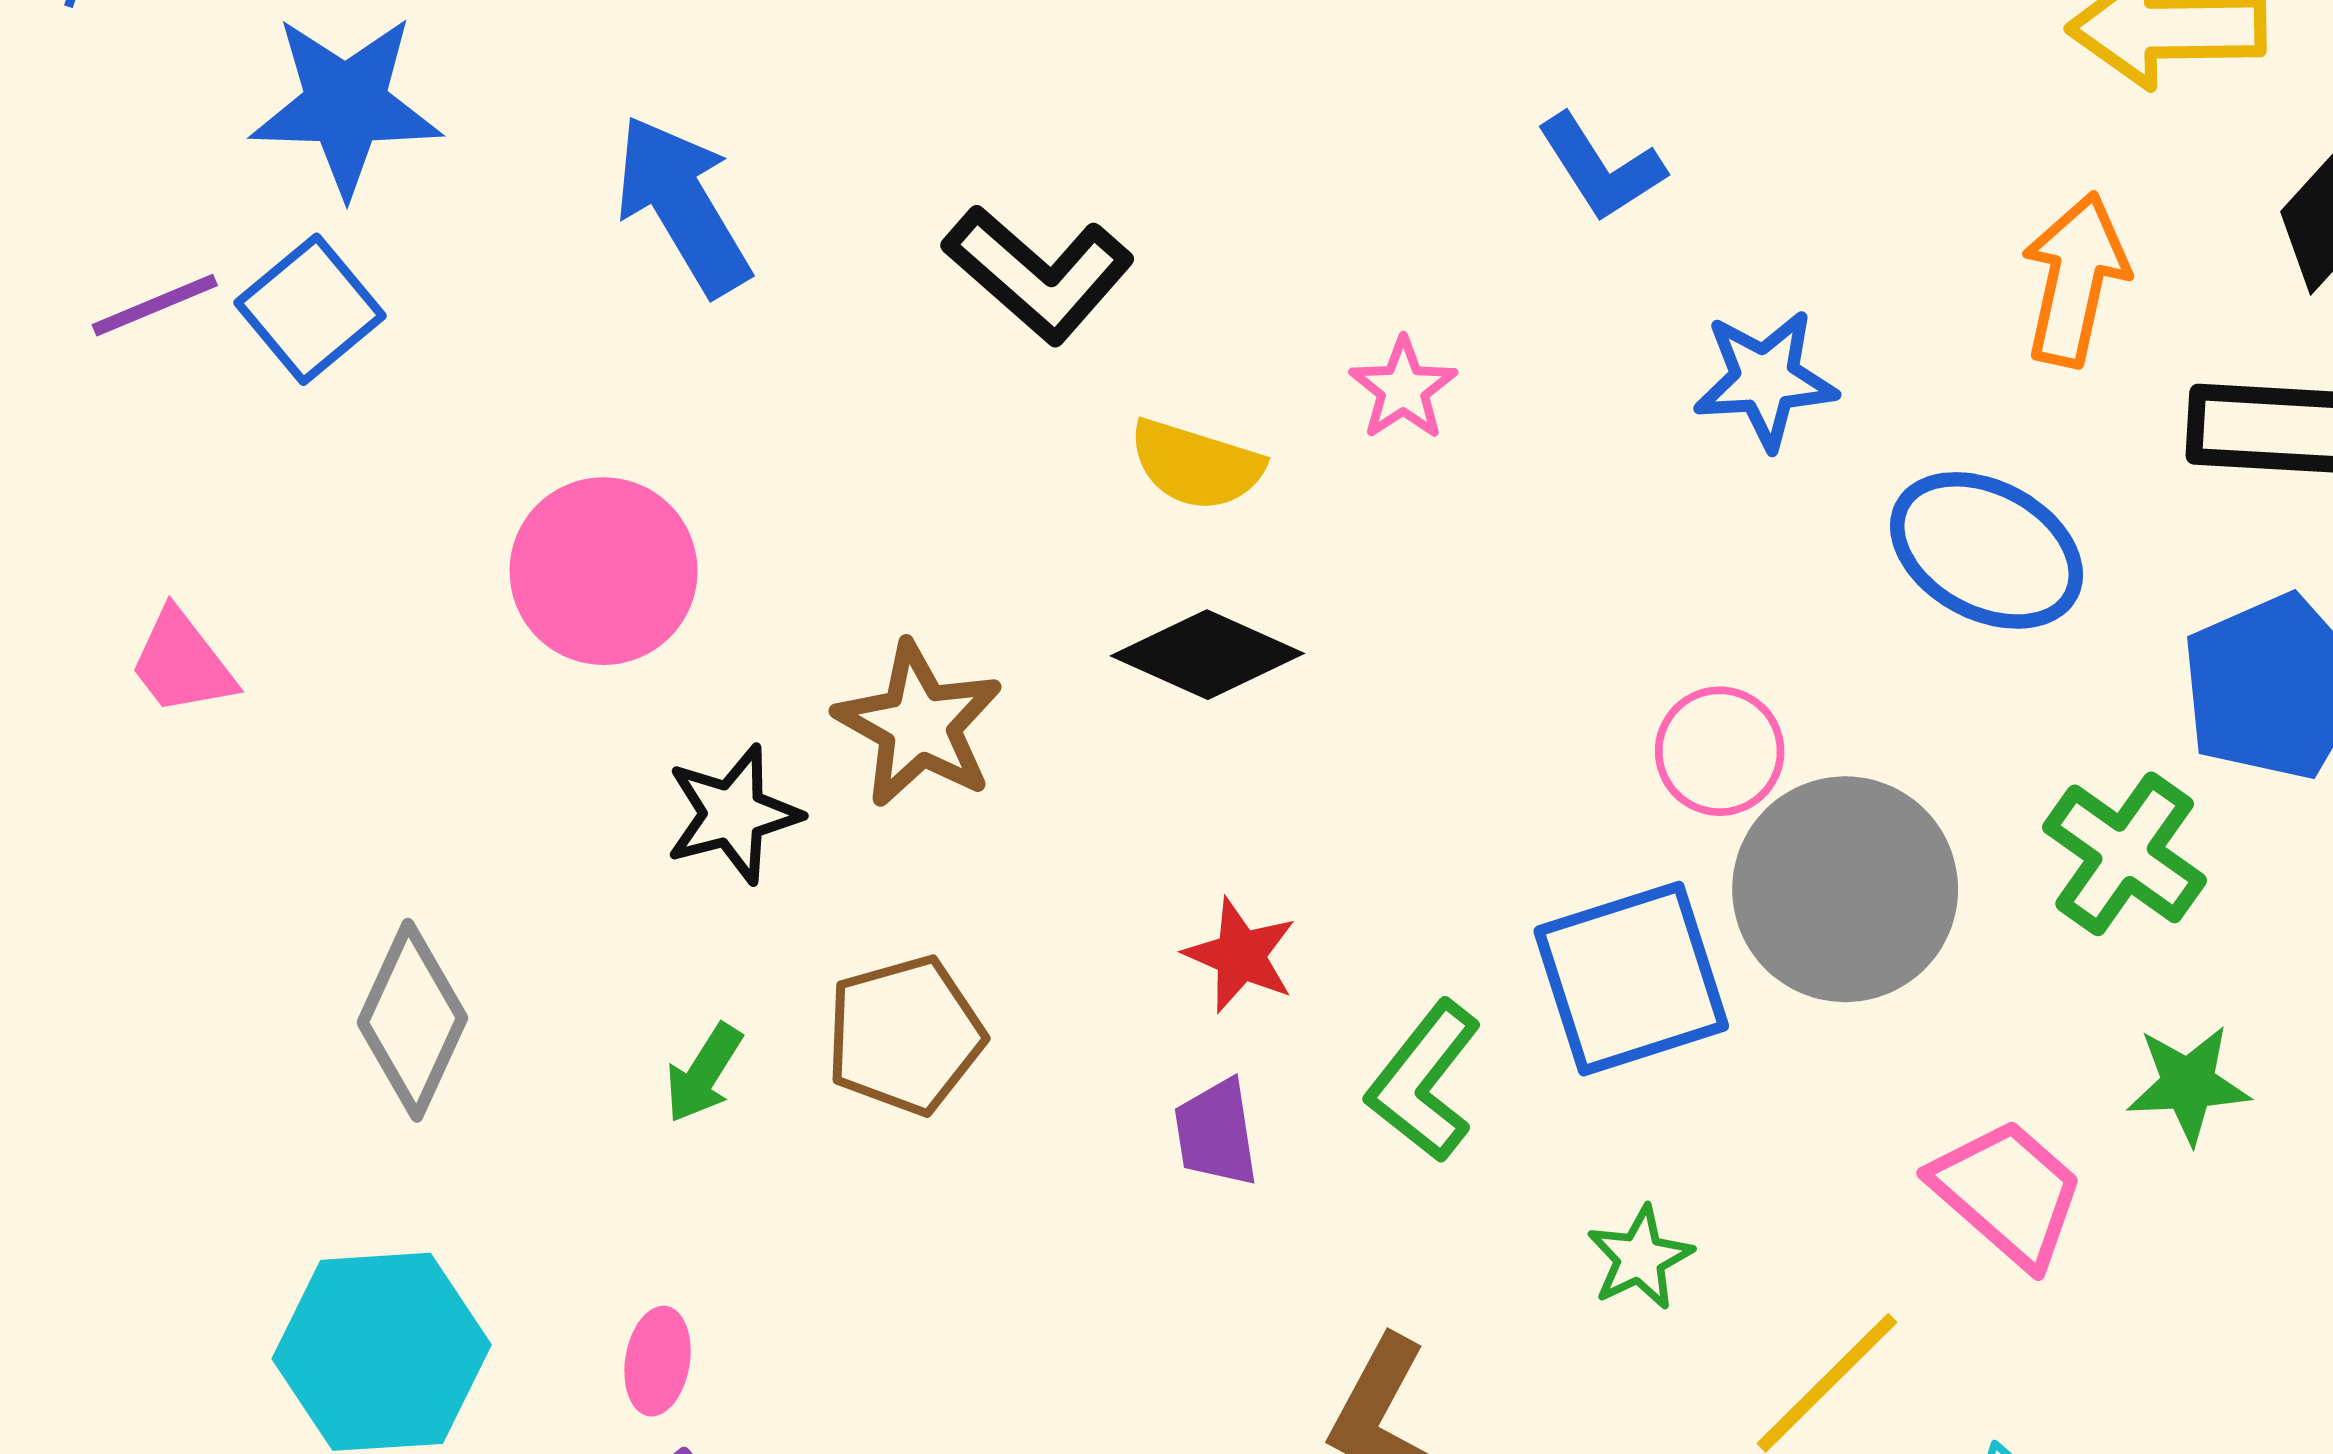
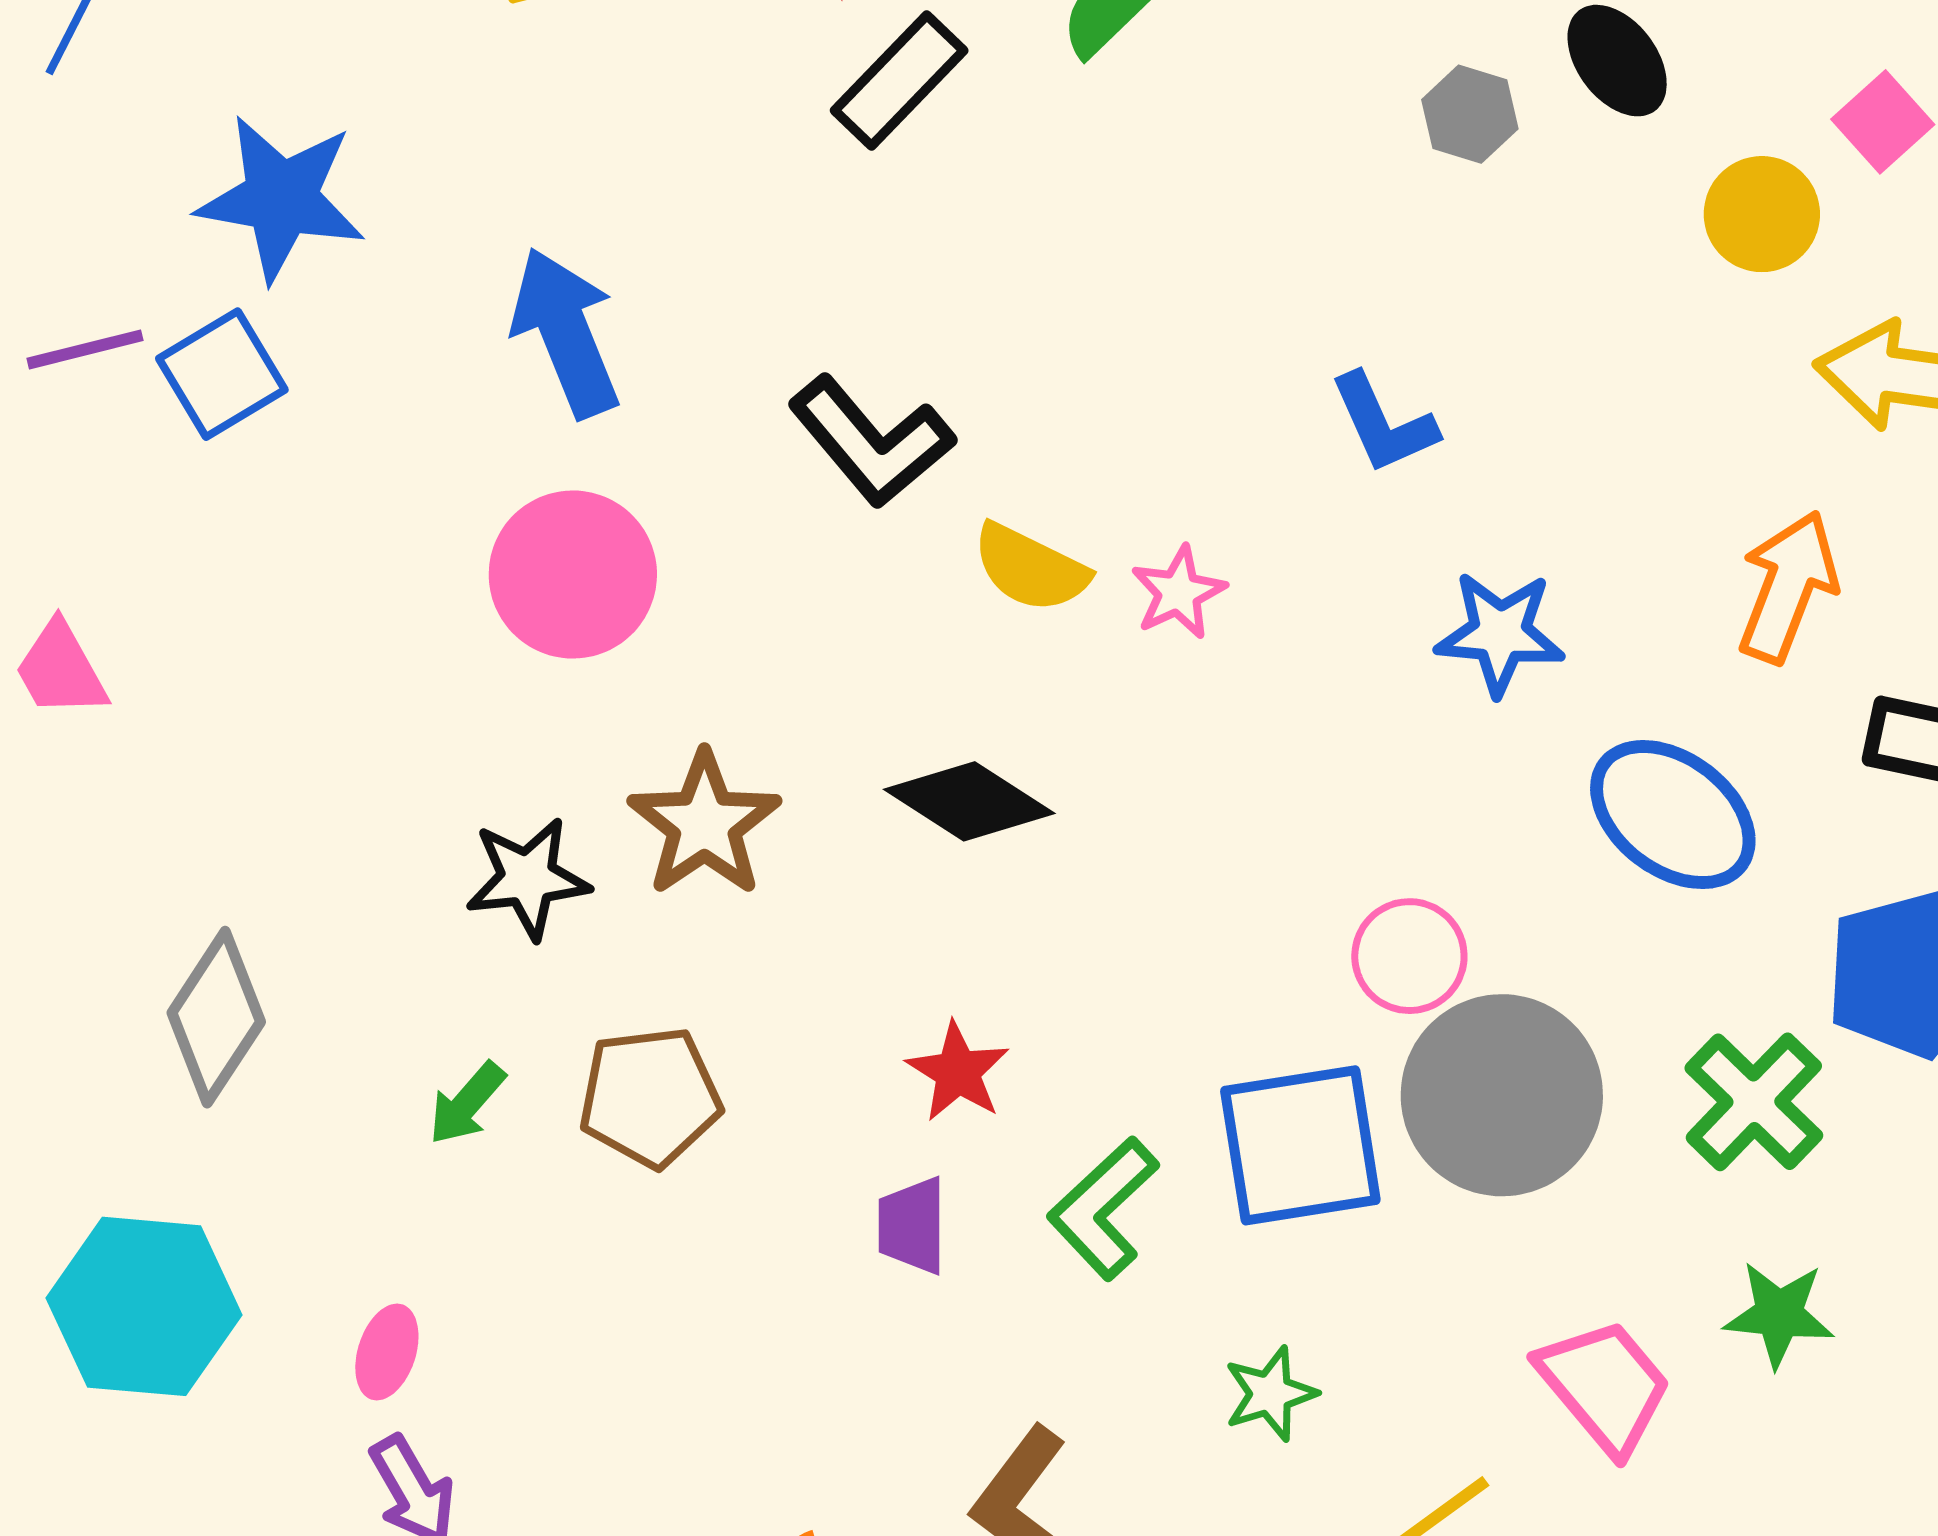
yellow semicircle: (1196, 465) -> (1030, 568), moved
pink circle: (604, 571) -> (573, 575), moved

